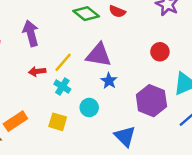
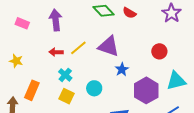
blue star: (109, 81) -> (122, 69), moved
cyan cross: (62, 87) -> (65, 75), moved
orange rectangle: (15, 121) -> (32, 90), turned -42

